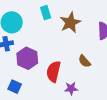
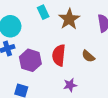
red semicircle: (53, 72) -> (59, 55), moved
purple star: (71, 88) -> (70, 85), moved

